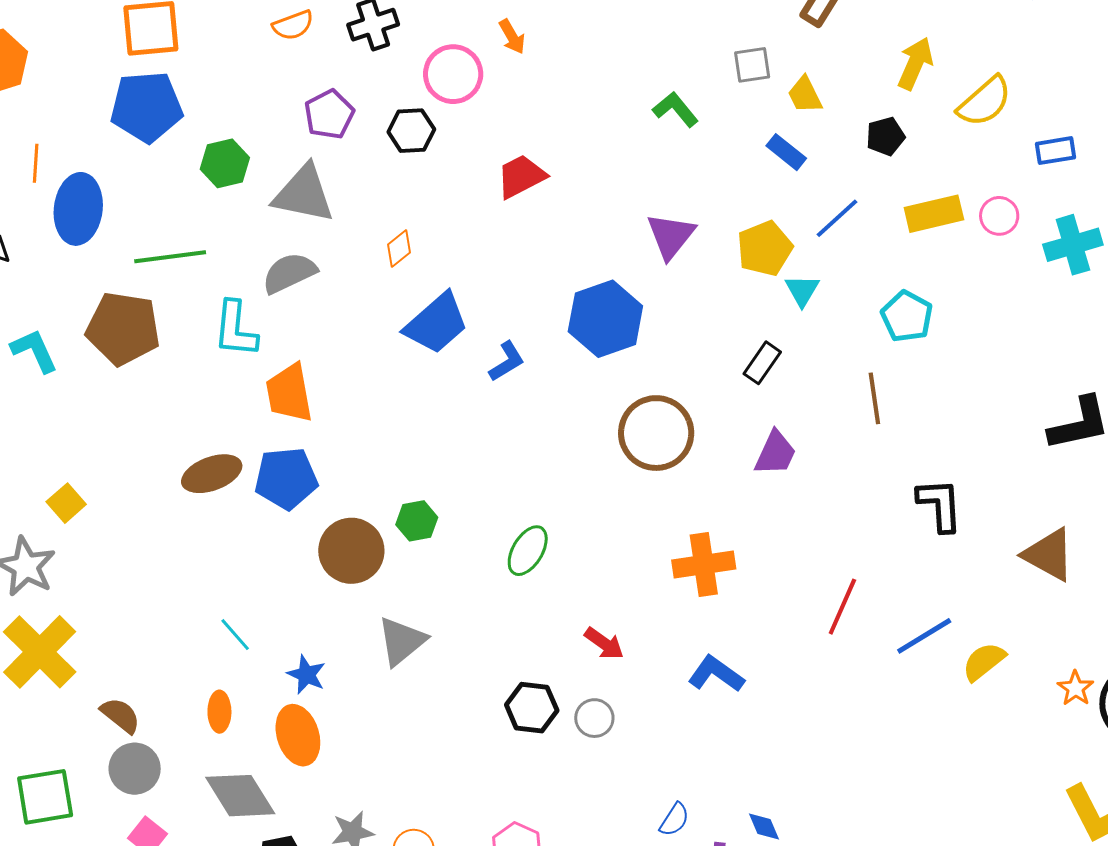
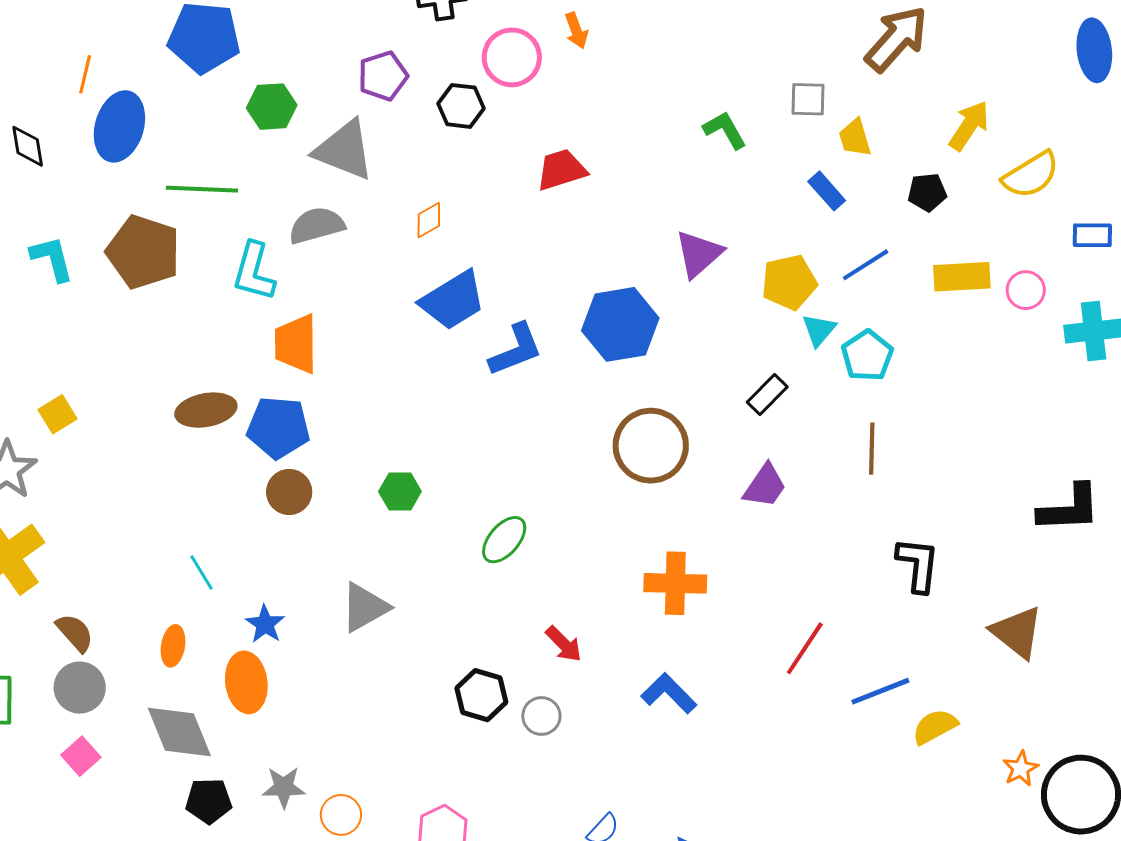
cyan pentagon: (907, 316) -> (867, 356), moved
blue L-shape: (507, 361) -> (516, 350), size x1.4
brown circle: (351, 551) -> (289, 492), moved, size x0.7

